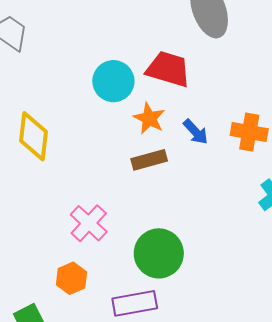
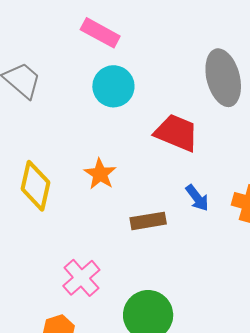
cyan circle: (113, 81) -> (113, 86), moved
orange star: (149, 118) -> (100, 174), moved

